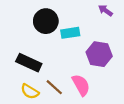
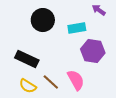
cyan rectangle: (70, 33) -> (77, 28), moved

